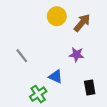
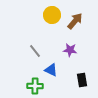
gray line: (22, 56) -> (35, 51), moved
green cross: (38, 94) -> (35, 86), turned 35

